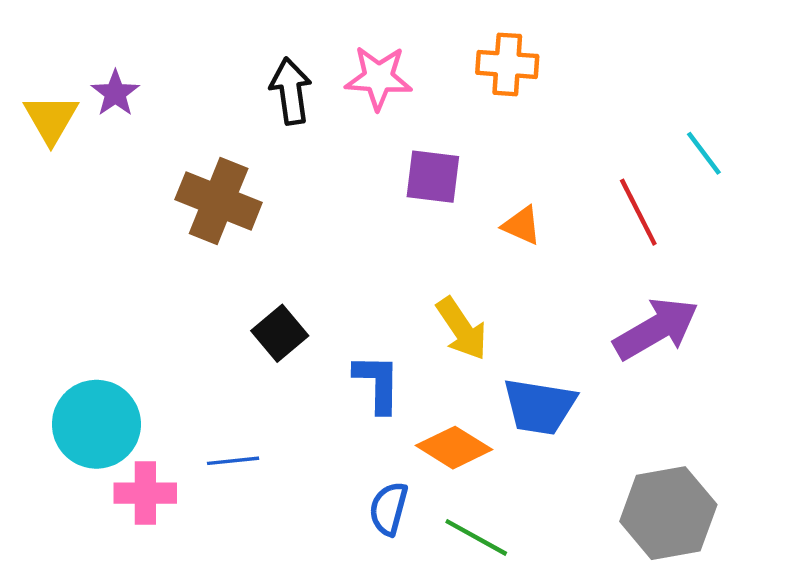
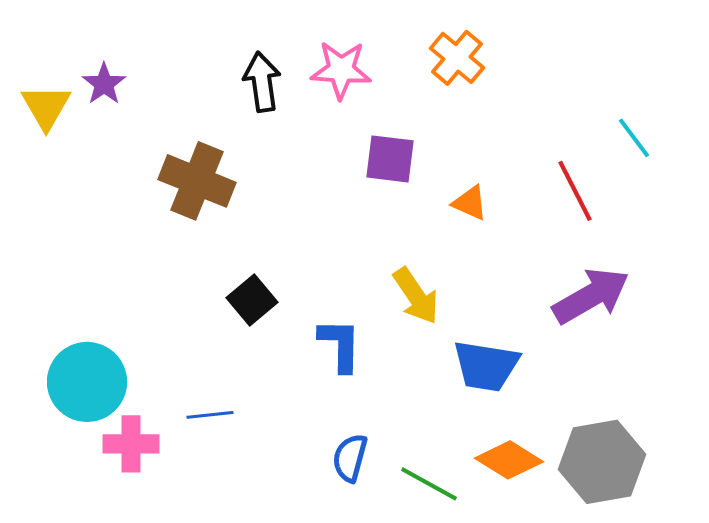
orange cross: (507, 64) -> (457, 58), turned 36
orange diamond: (454, 448) -> (509, 460), moved

